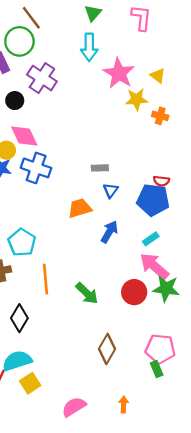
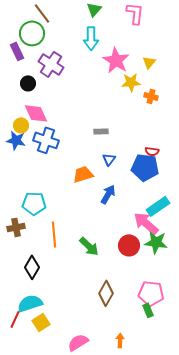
yellow triangle: (158, 76) -> (149, 62), turned 32
gray rectangle: (100, 168) -> (101, 131), moved
cyan rectangle: (151, 239) -> (158, 206), moved, size x1.6
cyan pentagon: (22, 242) -> (34, 203), turned -30

